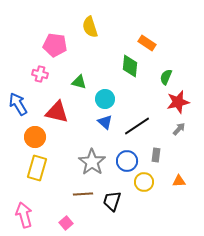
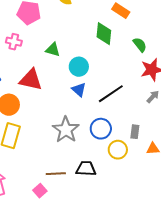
green semicircle: (166, 77) -> (140, 45), turned 119
gray rectangle: (156, 155) -> (135, 132), moved
brown line: (83, 194) -> (56, 174), moved
black trapezoid: (112, 201) -> (86, 169), turned 75

